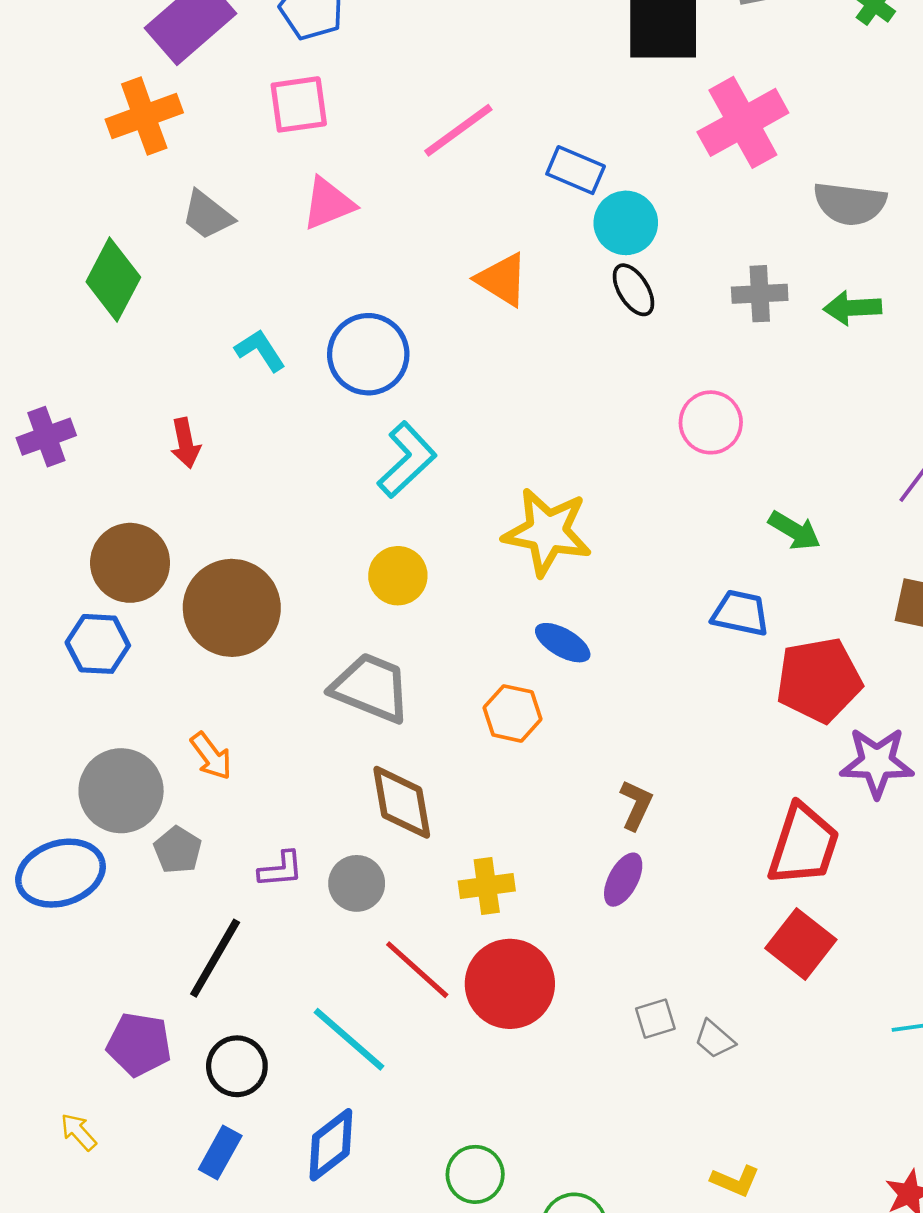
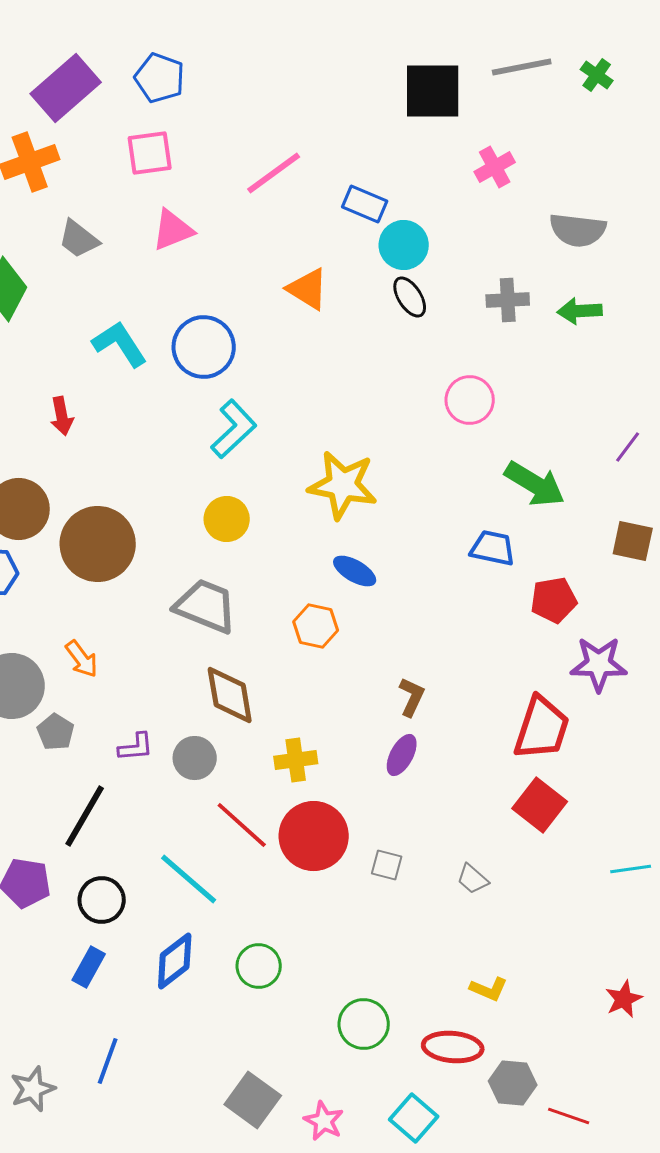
pink cross: (743, 122) -> (495, 167), size x0.6
cyan L-shape: (260, 350) -> (120, 344), size x1.4
green arrow: (794, 531) -> (535, 484), size x1.5
red pentagon: (819, 680) -> (554, 600), size x0.7
gray square: (655, 1019) -> (387, 865), moved, turned 32
green circle: (475, 1174) -> (259, 966), moved

